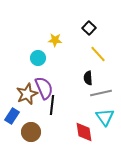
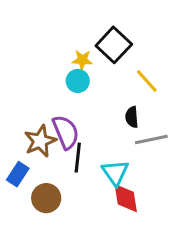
black square: (89, 28) -> (114, 45), moved, size x1.6
cyan circle: (38, 58) -> (78, 81), moved
cyan triangle: (105, 117) -> (115, 173), moved

